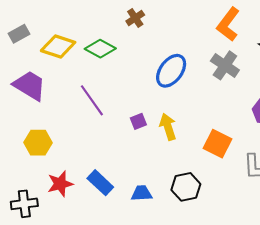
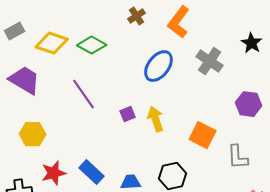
brown cross: (135, 18) -> (137, 16), moved
orange L-shape: (228, 24) -> (179, 22), moved

